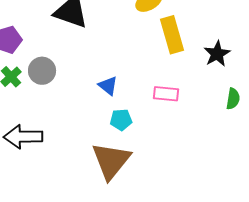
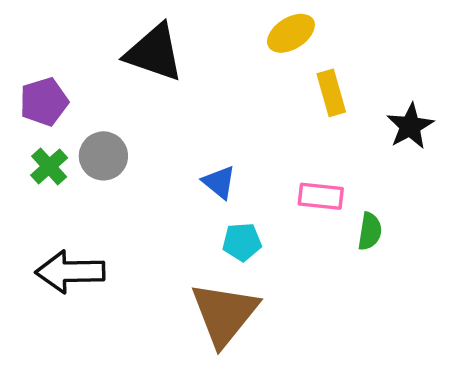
yellow rectangle: (172, 35) -> (331, 93), size x0.7
green semicircle: (233, 99) -> (370, 231), moved

